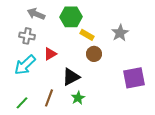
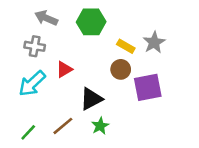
yellow rectangle: (87, 35) -> (126, 46), moved
purple square: (134, 78) -> (148, 87), moved
brown line: (49, 98) -> (63, 126), turned 30

